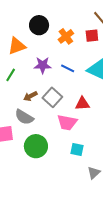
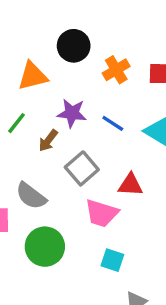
brown arrow: (30, 96) -> (48, 141), moved, turned -32

